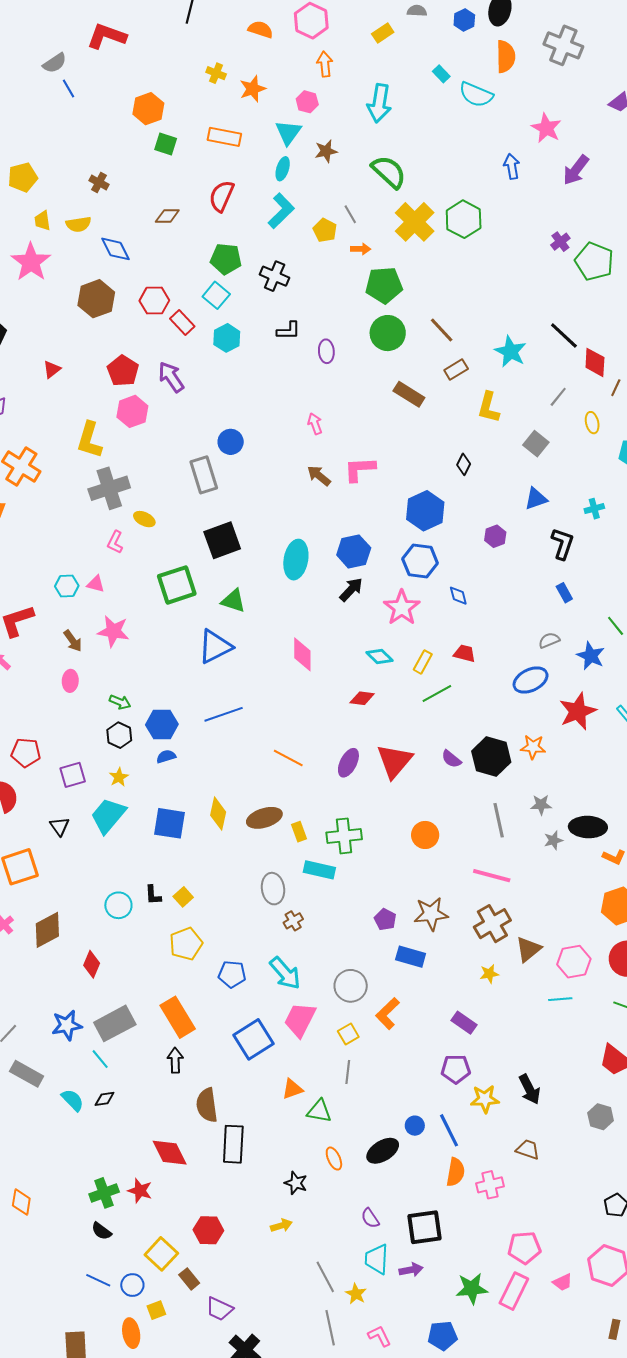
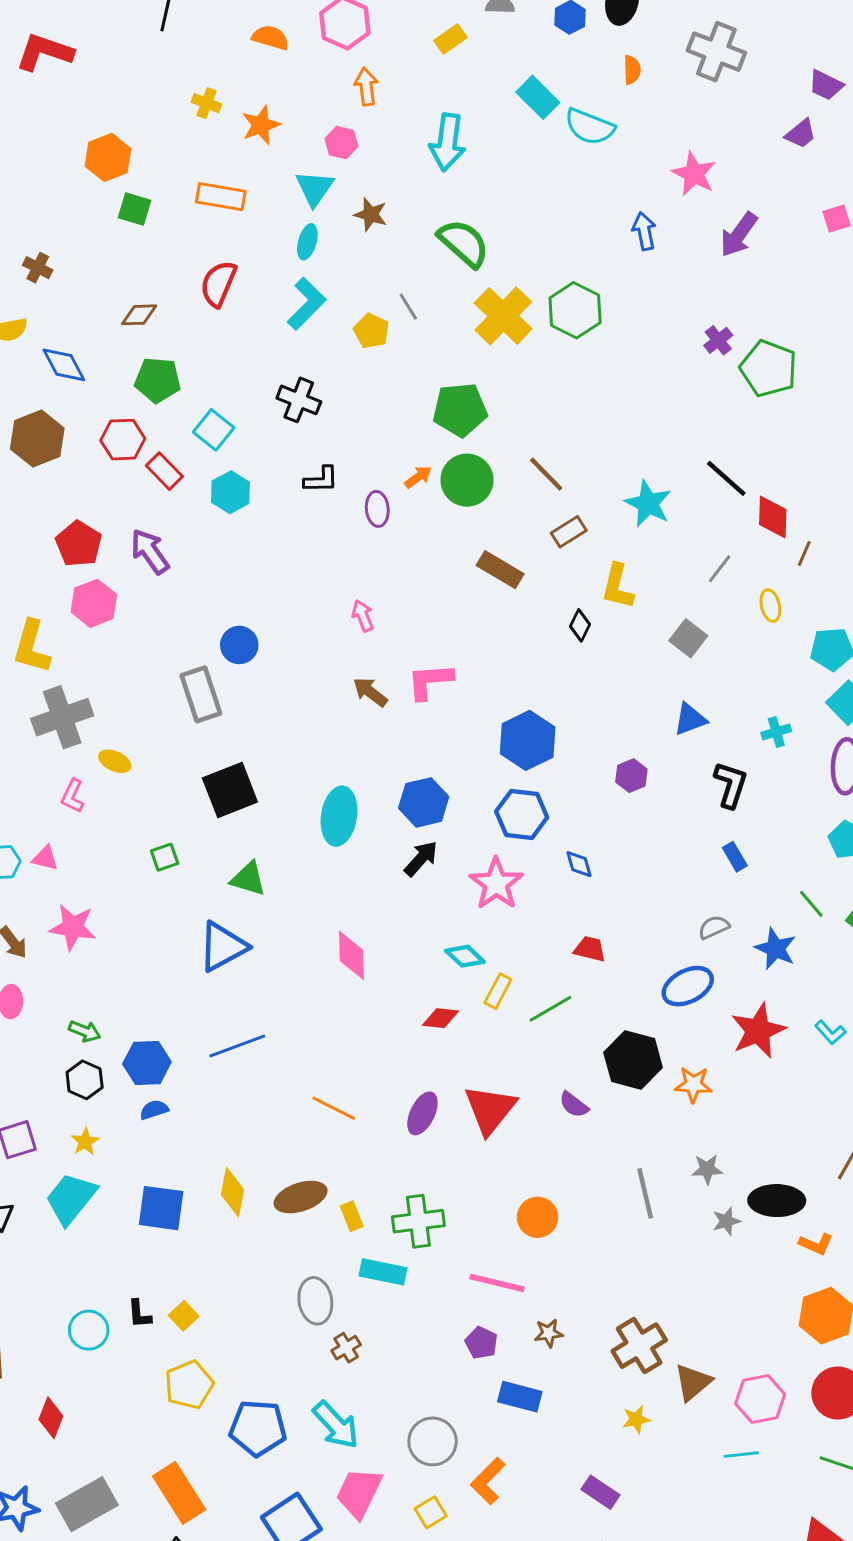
orange semicircle: (506, 57) -> (632, 70), size x0.6
cyan rectangle: (441, 74) -> (538, 97), size x1.6
brown star: (326, 151) -> (371, 215), turned 30
orange arrow: (361, 249) -> (418, 477), moved, turned -36
green pentagon: (226, 259) -> (158, 380), moved
black diamond: (464, 464) -> (580, 625), moved
green square: (177, 585) -> (165, 857), size x0.5
yellow rectangle: (423, 662) -> (498, 991), moved
black hexagon: (491, 757) -> (633, 1060), moved
pink line: (492, 876) -> (497, 1283), moved
brown star: (431, 914) -> (549, 1333), size x0.6
blue pentagon: (232, 974) -> (258, 1428), size x1.4

